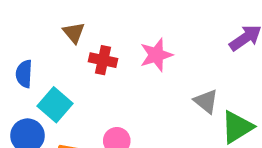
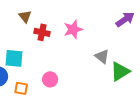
cyan square: (55, 105) -> (14, 58), turned -36

